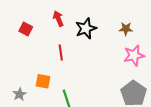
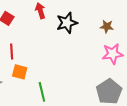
red line: (61, 53) -> (12, 52), moved

